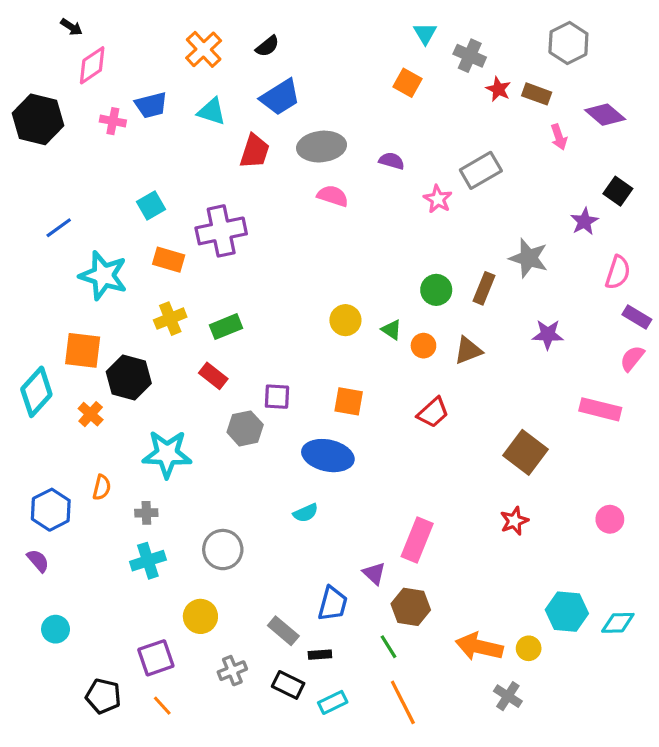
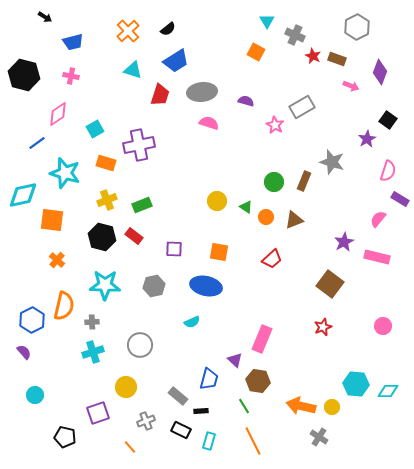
pink diamond: (92, 65) -> (58, 114), moved
blue trapezoid: (151, 105) -> (73, 42), moved
purple diamond: (605, 115) -> (380, 72), turned 70
pink arrow: (559, 137) -> (351, 86), turned -49
purple star: (548, 334) -> (344, 242), moved, turned -30
pink semicircle: (632, 358) -> (378, 219), moved
black hexagon: (129, 377) -> (102, 237), moved
cyan diamond: (36, 392) -> (23, 195), moved, turned 36
gray hexagon: (245, 428) -> (154, 286), moved
orange semicircle: (102, 487) -> (64, 306), size x1.8
cyan rectangle: (333, 702) -> (209, 441), turned -48
orange line: (162, 706) -> (130, 447), moved

